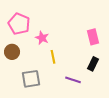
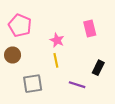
pink rectangle: (93, 37) -> (90, 29), moved
pink star: (42, 38) -> (57, 40), moved

